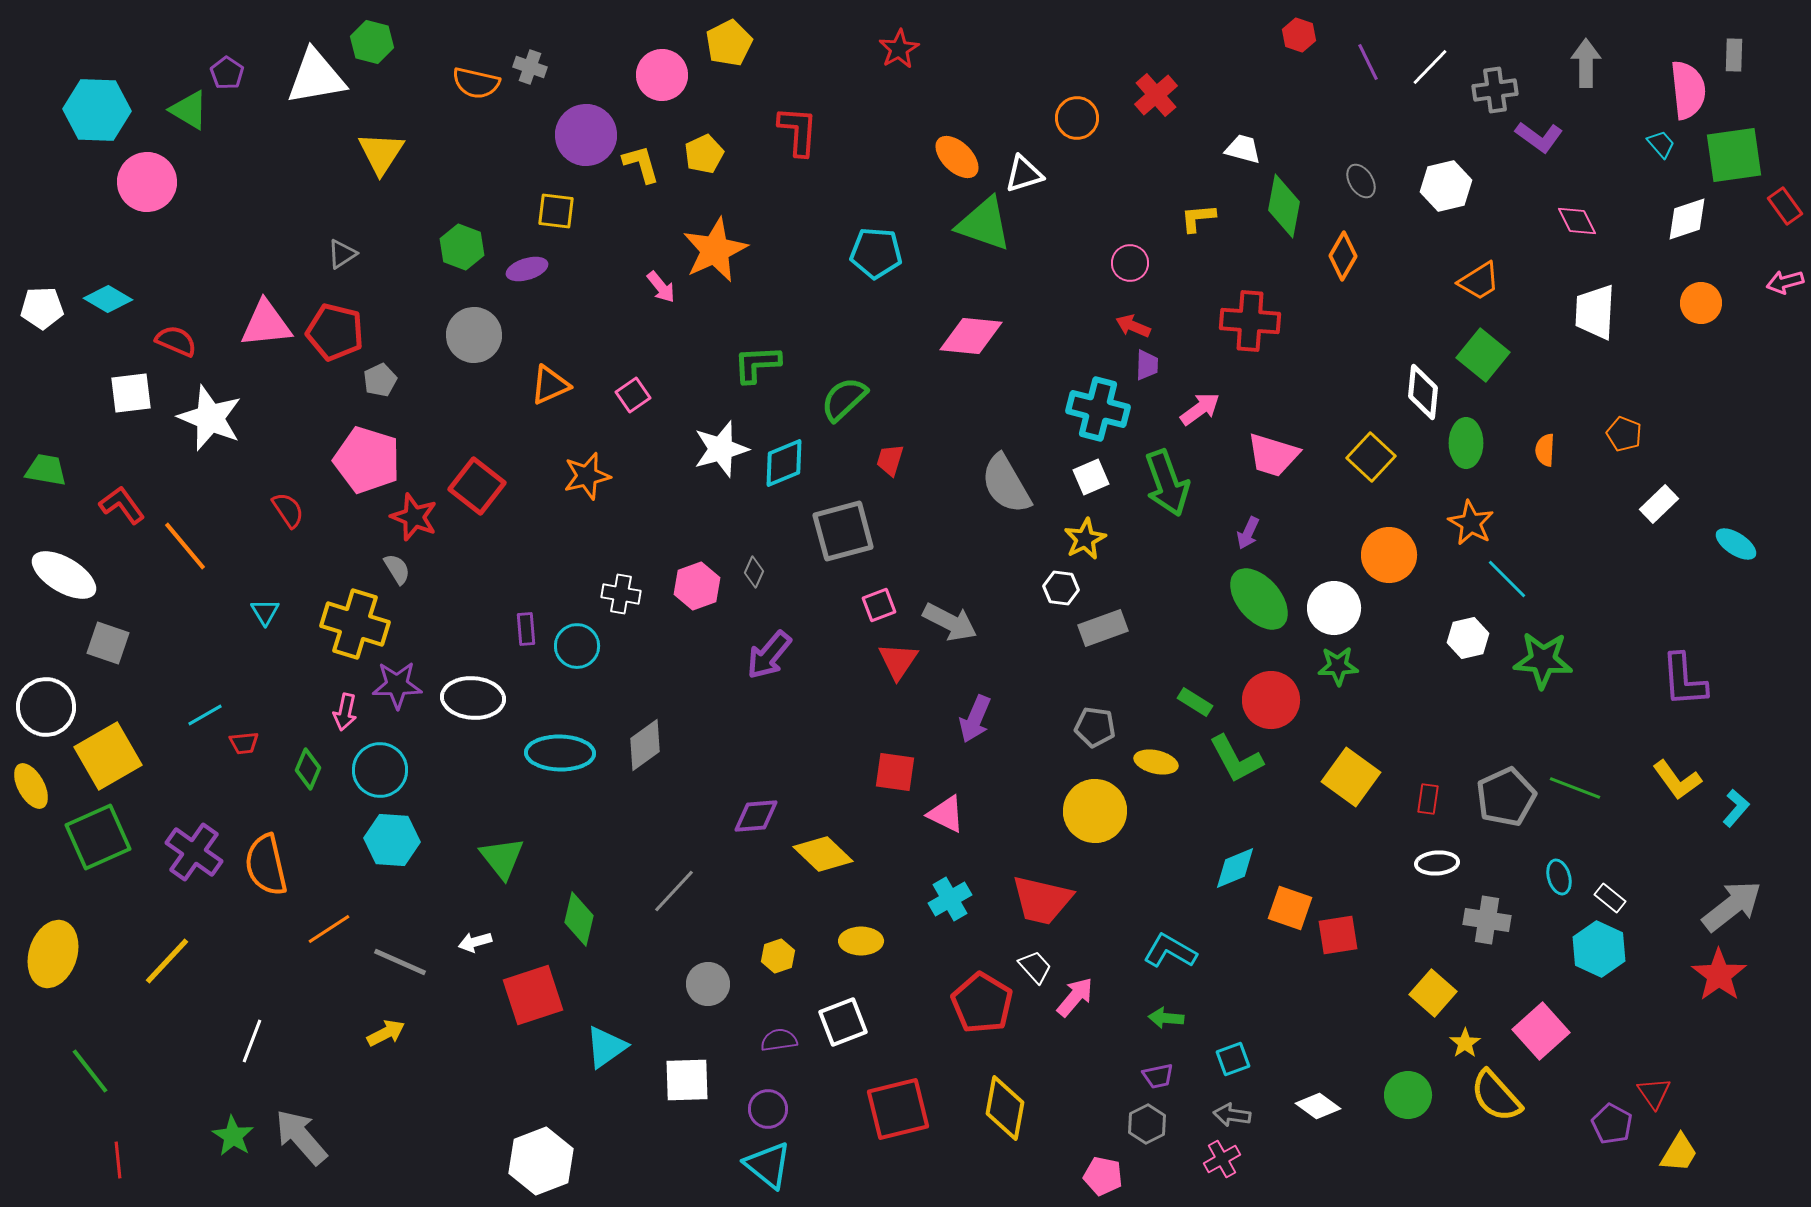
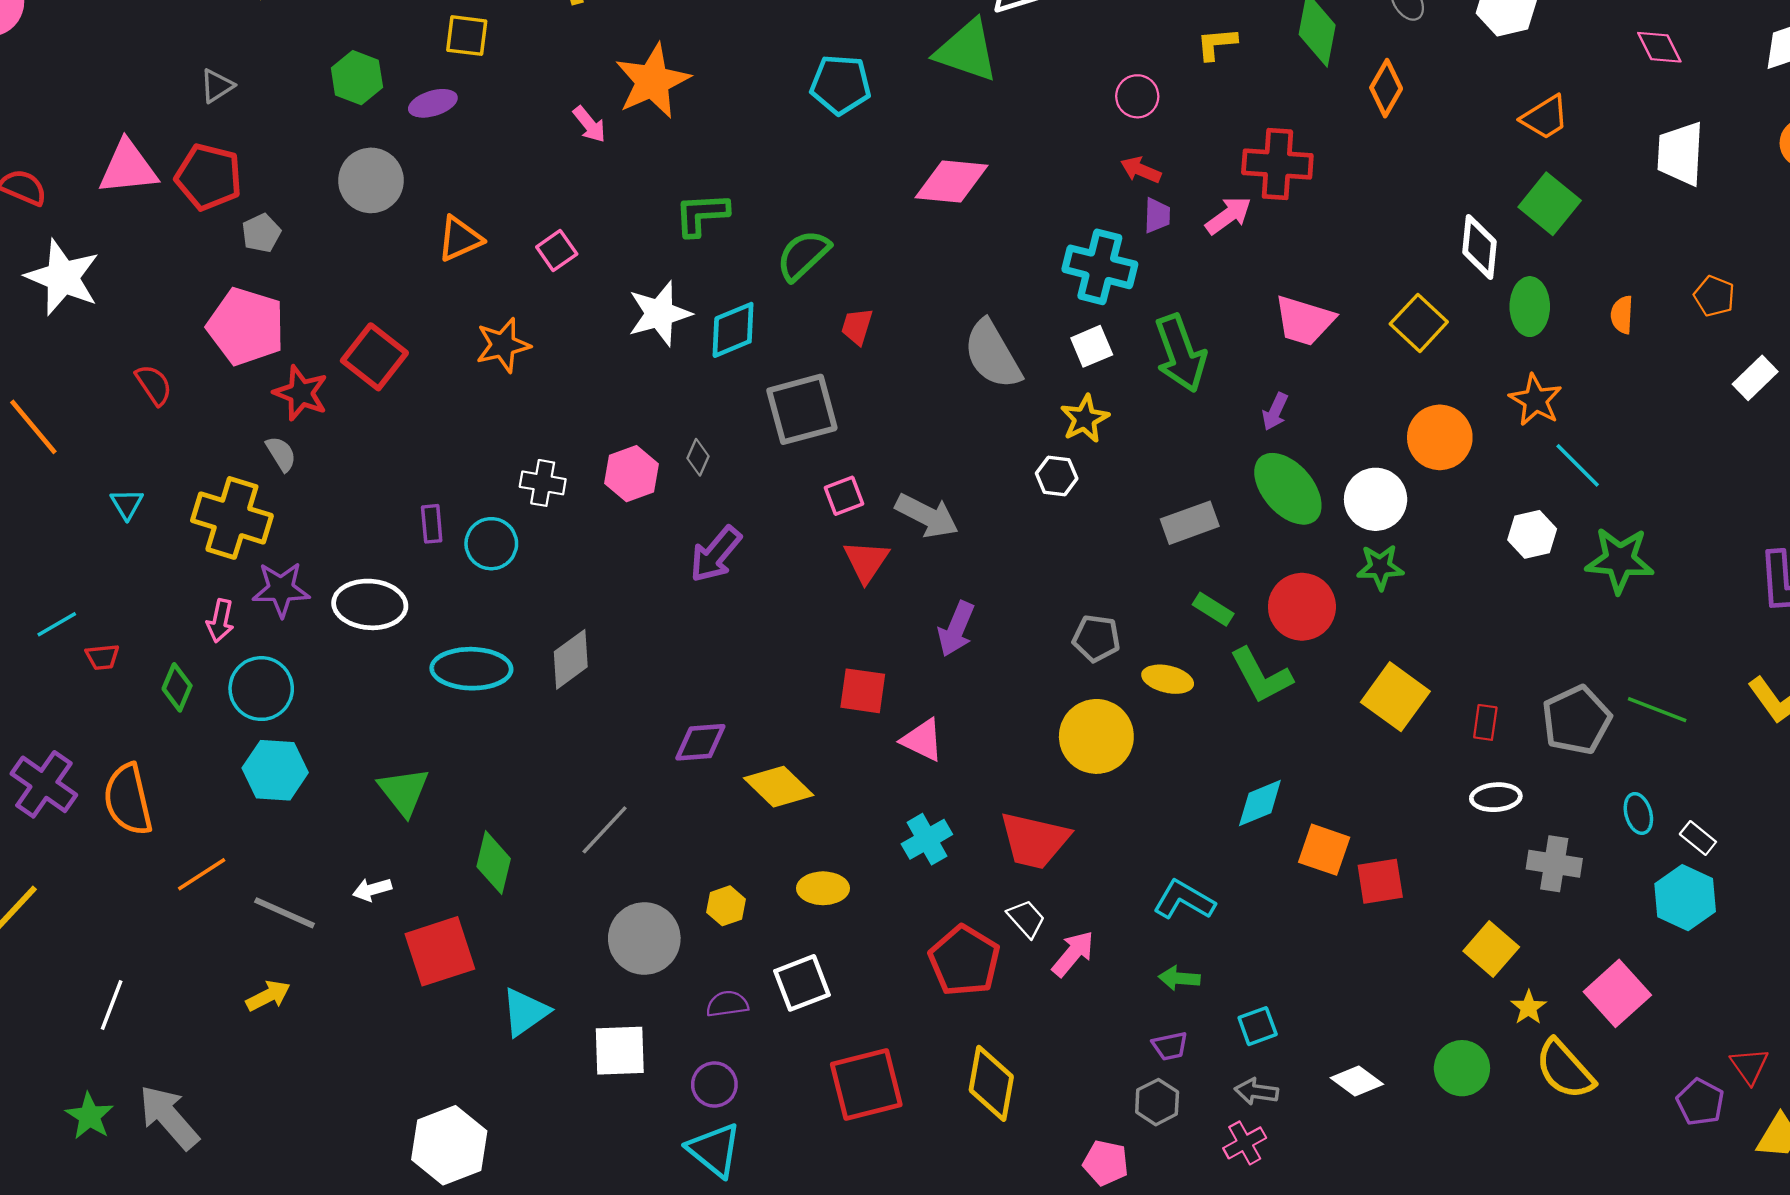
pink arrow: (1200, 409) -> (1228, 215), moved
gray rectangle: (1103, 628) -> (1190, 523), moved
gray circle: (708, 984) -> (644, 939), size x1.4

